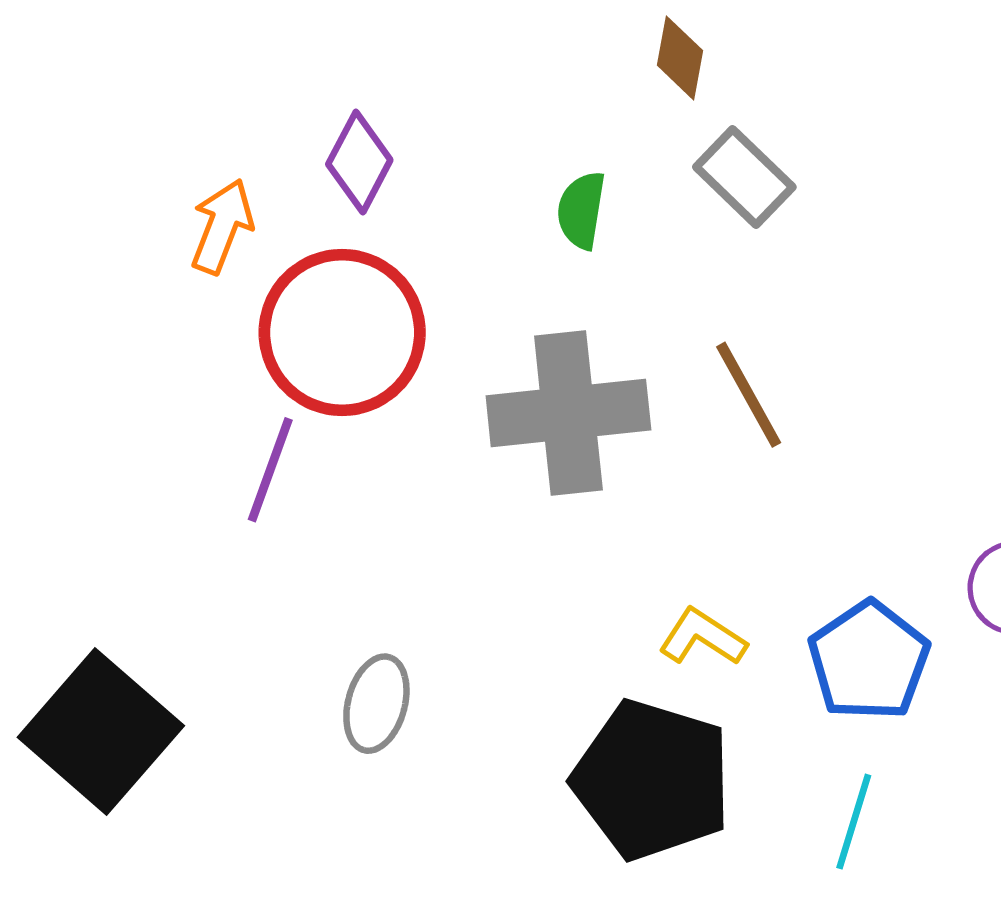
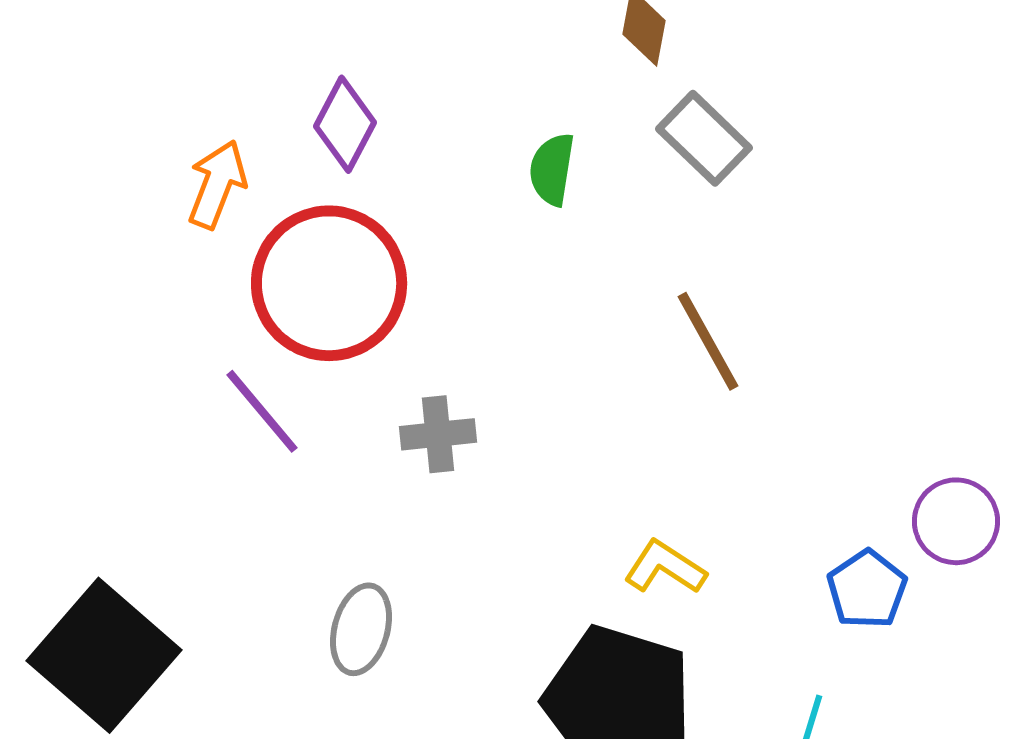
gray cross: (568, 413) -> (438, 434), moved, size x0.5
purple line: (270, 470) -> (262, 411), turned -60
blue pentagon: (869, 661) -> (867, 589), moved, size x0.7

